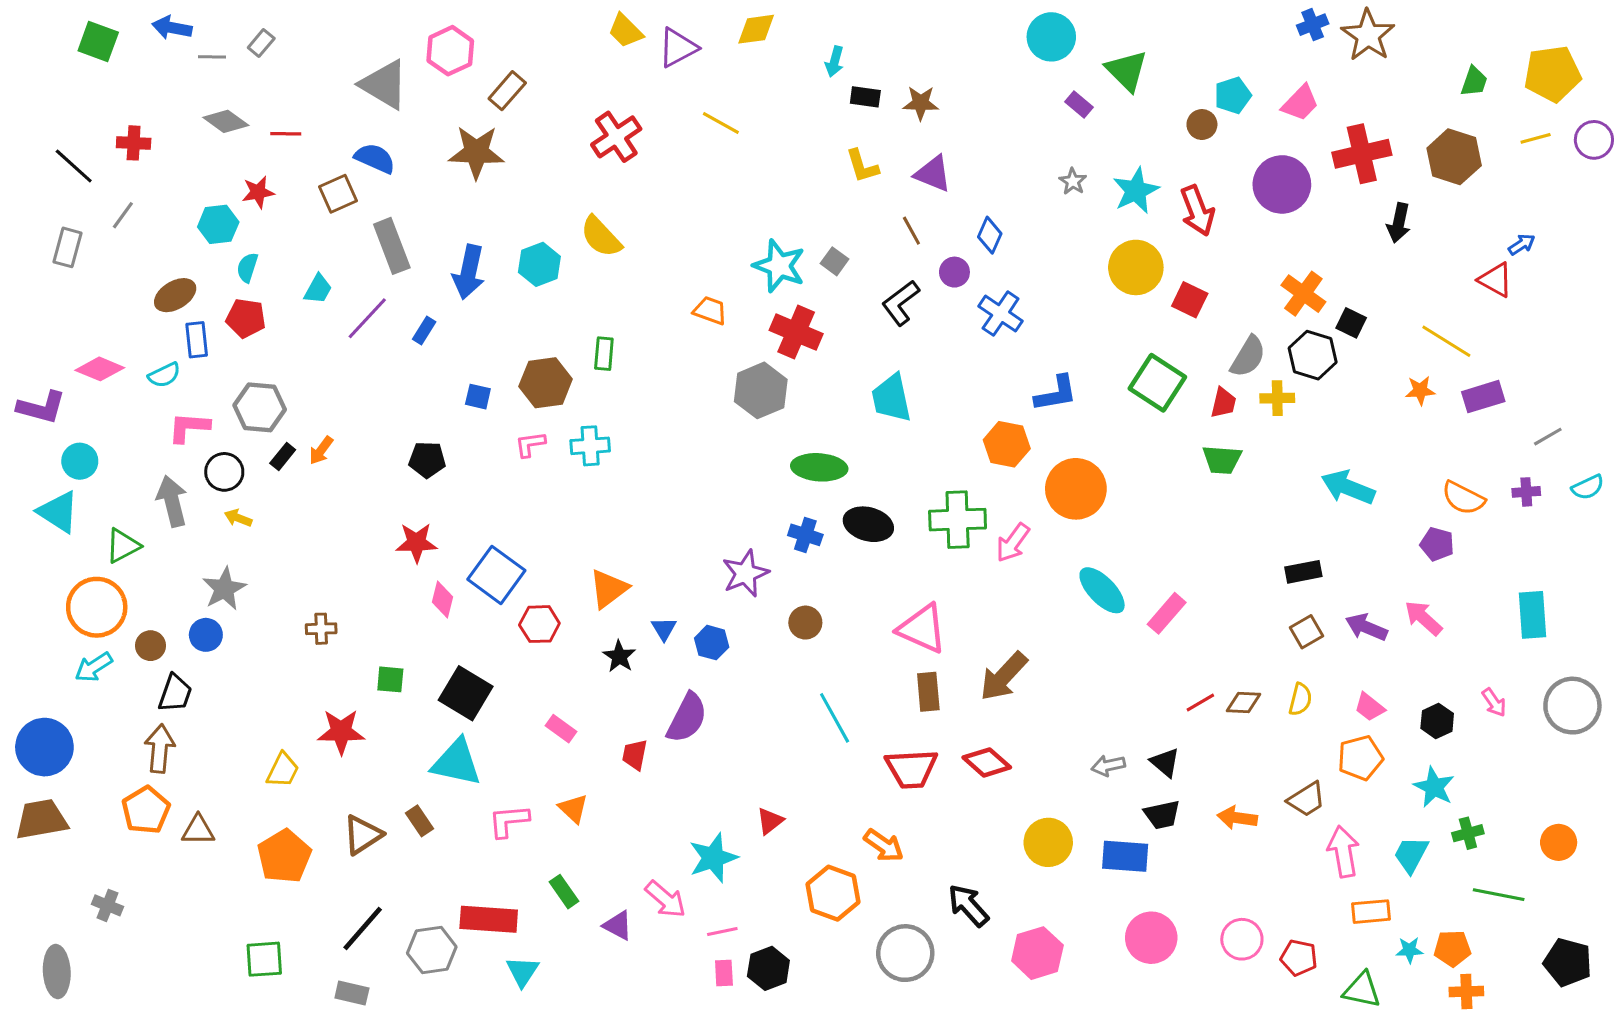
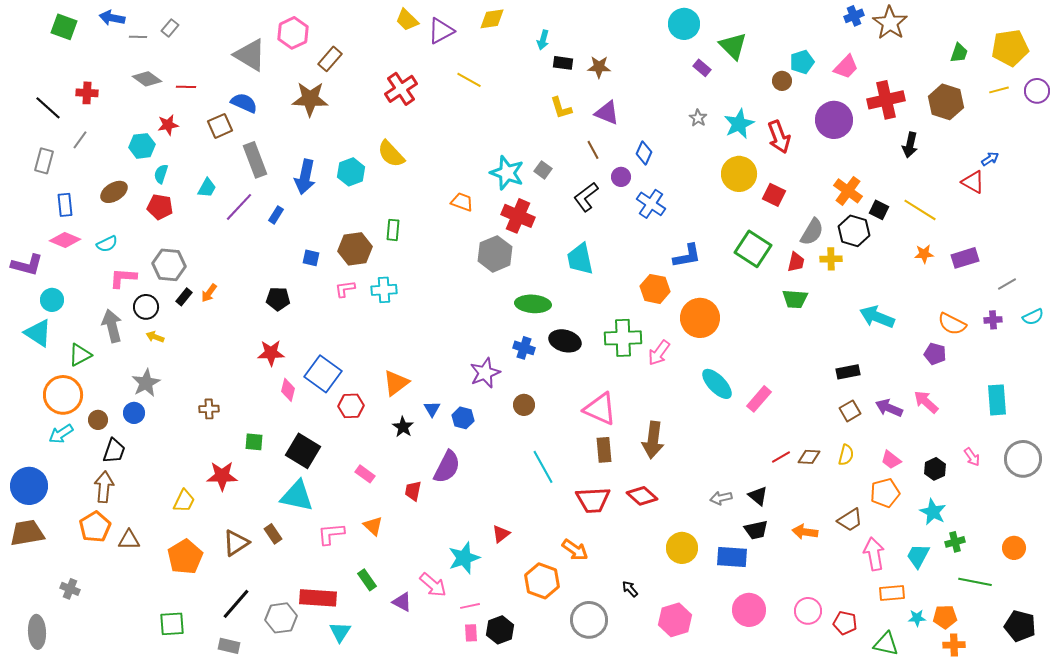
blue rectangle: (197, 340) -> (65, 205), moved
yellow line: (1446, 341) -> (920, 210), moved
brown arrow: (1004, 676) -> (653, 440), turned -36
black arrow: (968, 905) -> (630, 589), size x0.6

